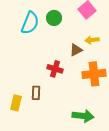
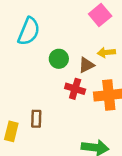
green circle: (54, 18) -> (59, 59), moved
red cross: (55, 69) -> (75, 89), moved

